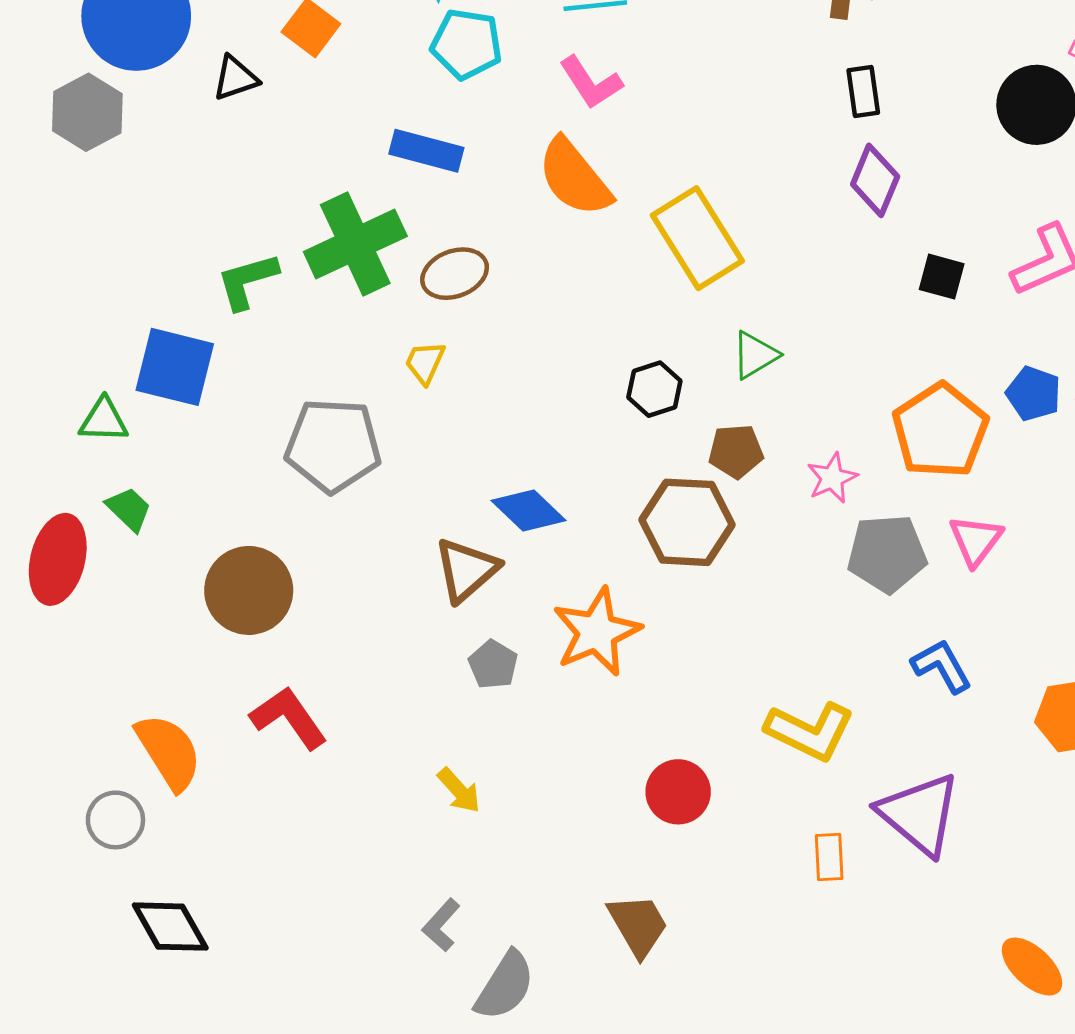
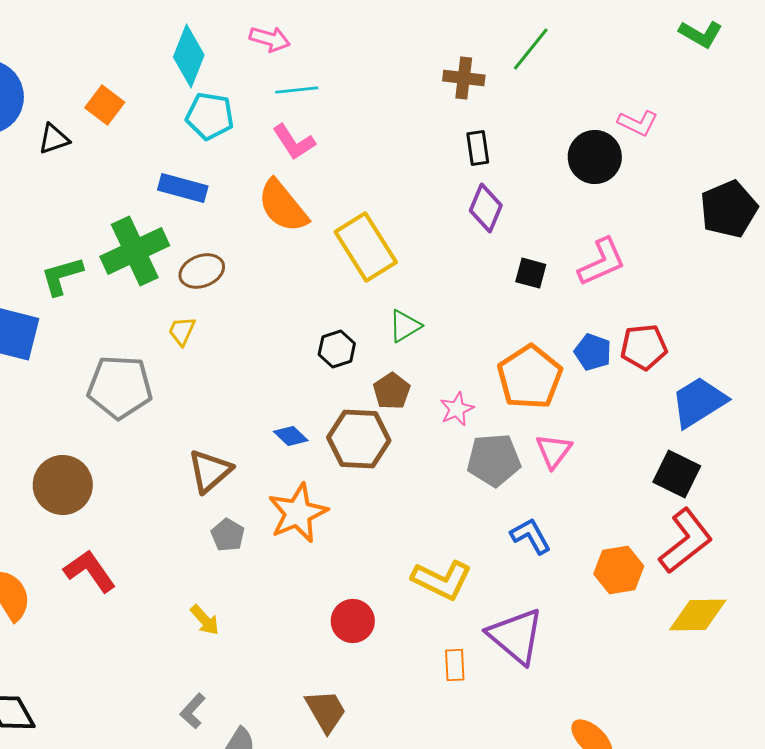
brown pentagon: (736, 451) -> (392, 391), turned -30
blue diamond: (529, 511) -> (291, 436), moved, size x0.7

